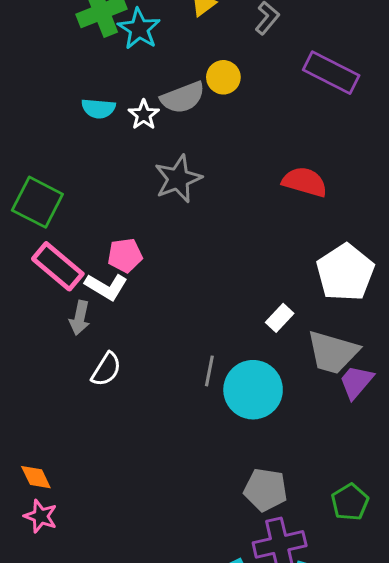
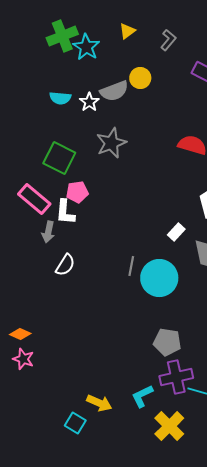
green square: (37, 202) -> (59, 158), moved
white L-shape: (106, 287) -> (65, 212), turned 64
orange diamond: (36, 477) -> (20, 334), turned -40

